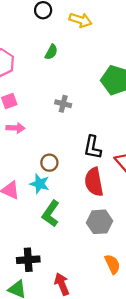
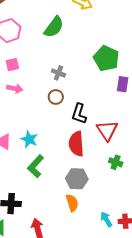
green semicircle: (51, 52) -> (54, 27), size x1.6
brown circle: (49, 163) -> (56, 97), moved
orange semicircle: (112, 264) -> (72, 203), moved

